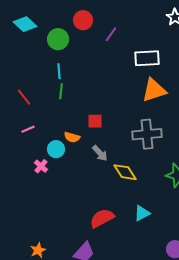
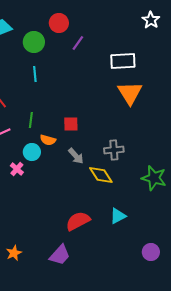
purple line: (111, 34) -> (78, 43), moved
orange triangle: (154, 90) -> (130, 93), turned -44
green line: (61, 91) -> (31, 120), moved
gray cross: (147, 134) -> (114, 150), moved, size x0.7

